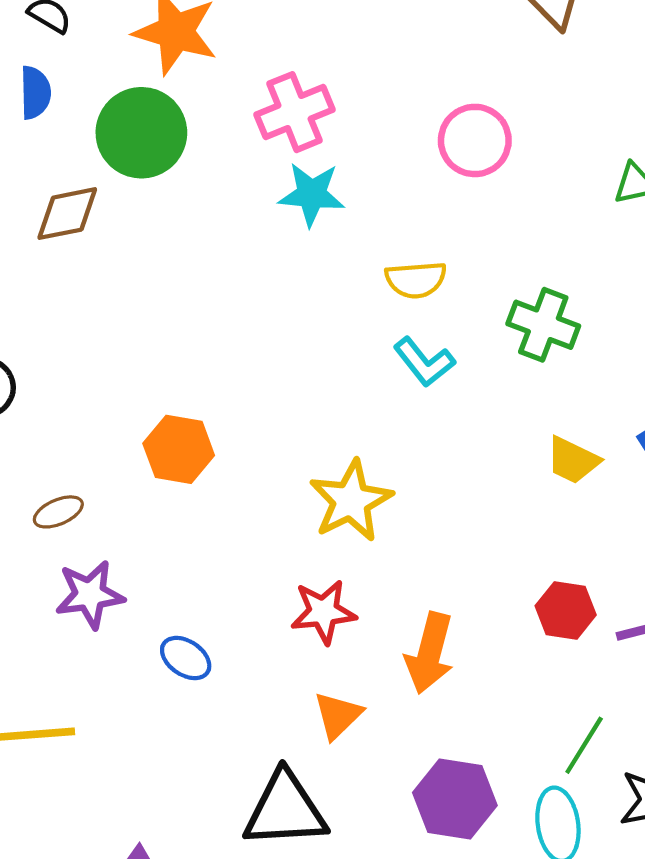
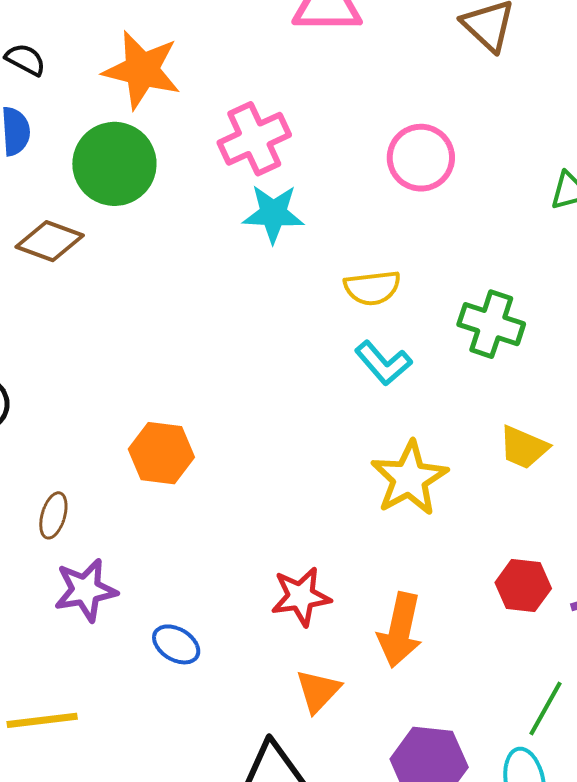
brown diamond: (67, 214) -> (50, 241), turned 34
yellow star: (351, 501) -> (409, 478), moved
brown ellipse: (58, 512) -> (53, 515), turned -48

